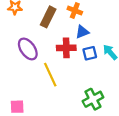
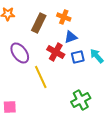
red cross: (66, 48) -> (56, 52), turned 30

